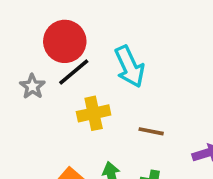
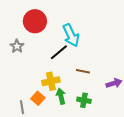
black line: (74, 72) -> (59, 52), moved
yellow cross: (94, 113) -> (51, 81), moved

